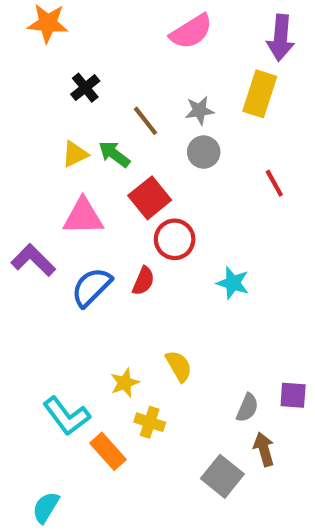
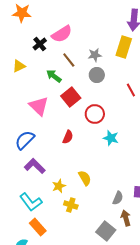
pink semicircle: (191, 31) -> (62, 34), moved
yellow triangle: (75, 154) -> (19, 66), moved
pink triangle: (83, 216) -> (39, 106), turned 45
red circle: (175, 239) -> (95, 114), moved
purple L-shape: (33, 260) -> (35, 166), moved
blue semicircle: (91, 287) -> (25, 140), moved
orange rectangle: (108, 451) -> (38, 227), moved

